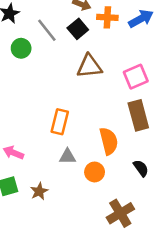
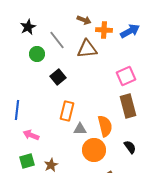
black square: (78, 29) -> (58, 77), moved
brown triangle: (89, 66) -> (87, 49), moved
gray triangle: (67, 157) -> (80, 129), moved
orange circle: (95, 172) -> (94, 150), size x1.5

